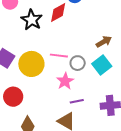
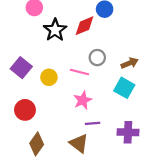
gray circle: (78, 63) -> (97, 58), moved
yellow circle: (31, 64) -> (49, 77), size x0.6
cyan square: (102, 65) -> (124, 88), turned -30

